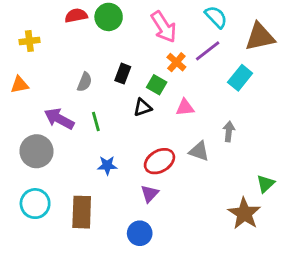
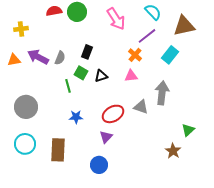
orange cross: (176, 62) -> (135, 55), moved
green square: (157, 85) -> (81, 73), moved
purple arrow: (59, 119) -> (38, 57), moved
gray arrow: (229, 131) -> (162, 93), size x1.6
brown star: (244, 213) -> (173, 151), size x0.7

